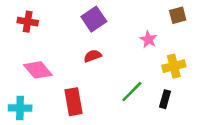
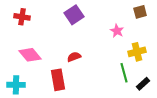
red semicircle: (93, 56) -> (74, 57), moved
green line: (132, 92) -> (124, 73), moved, turned -60
black rectangle: (165, 99) -> (143, 84), moved, turned 32

